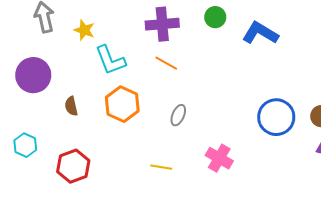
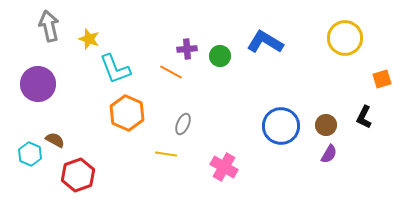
green circle: (215, 17) -> (220, 56), moved
purple cross: (162, 24) -> (187, 49), moved, size x0.6
brown semicircle: (71, 106) -> (55, 140), moved, turned 132
yellow line: (161, 167) -> (166, 154), moved

